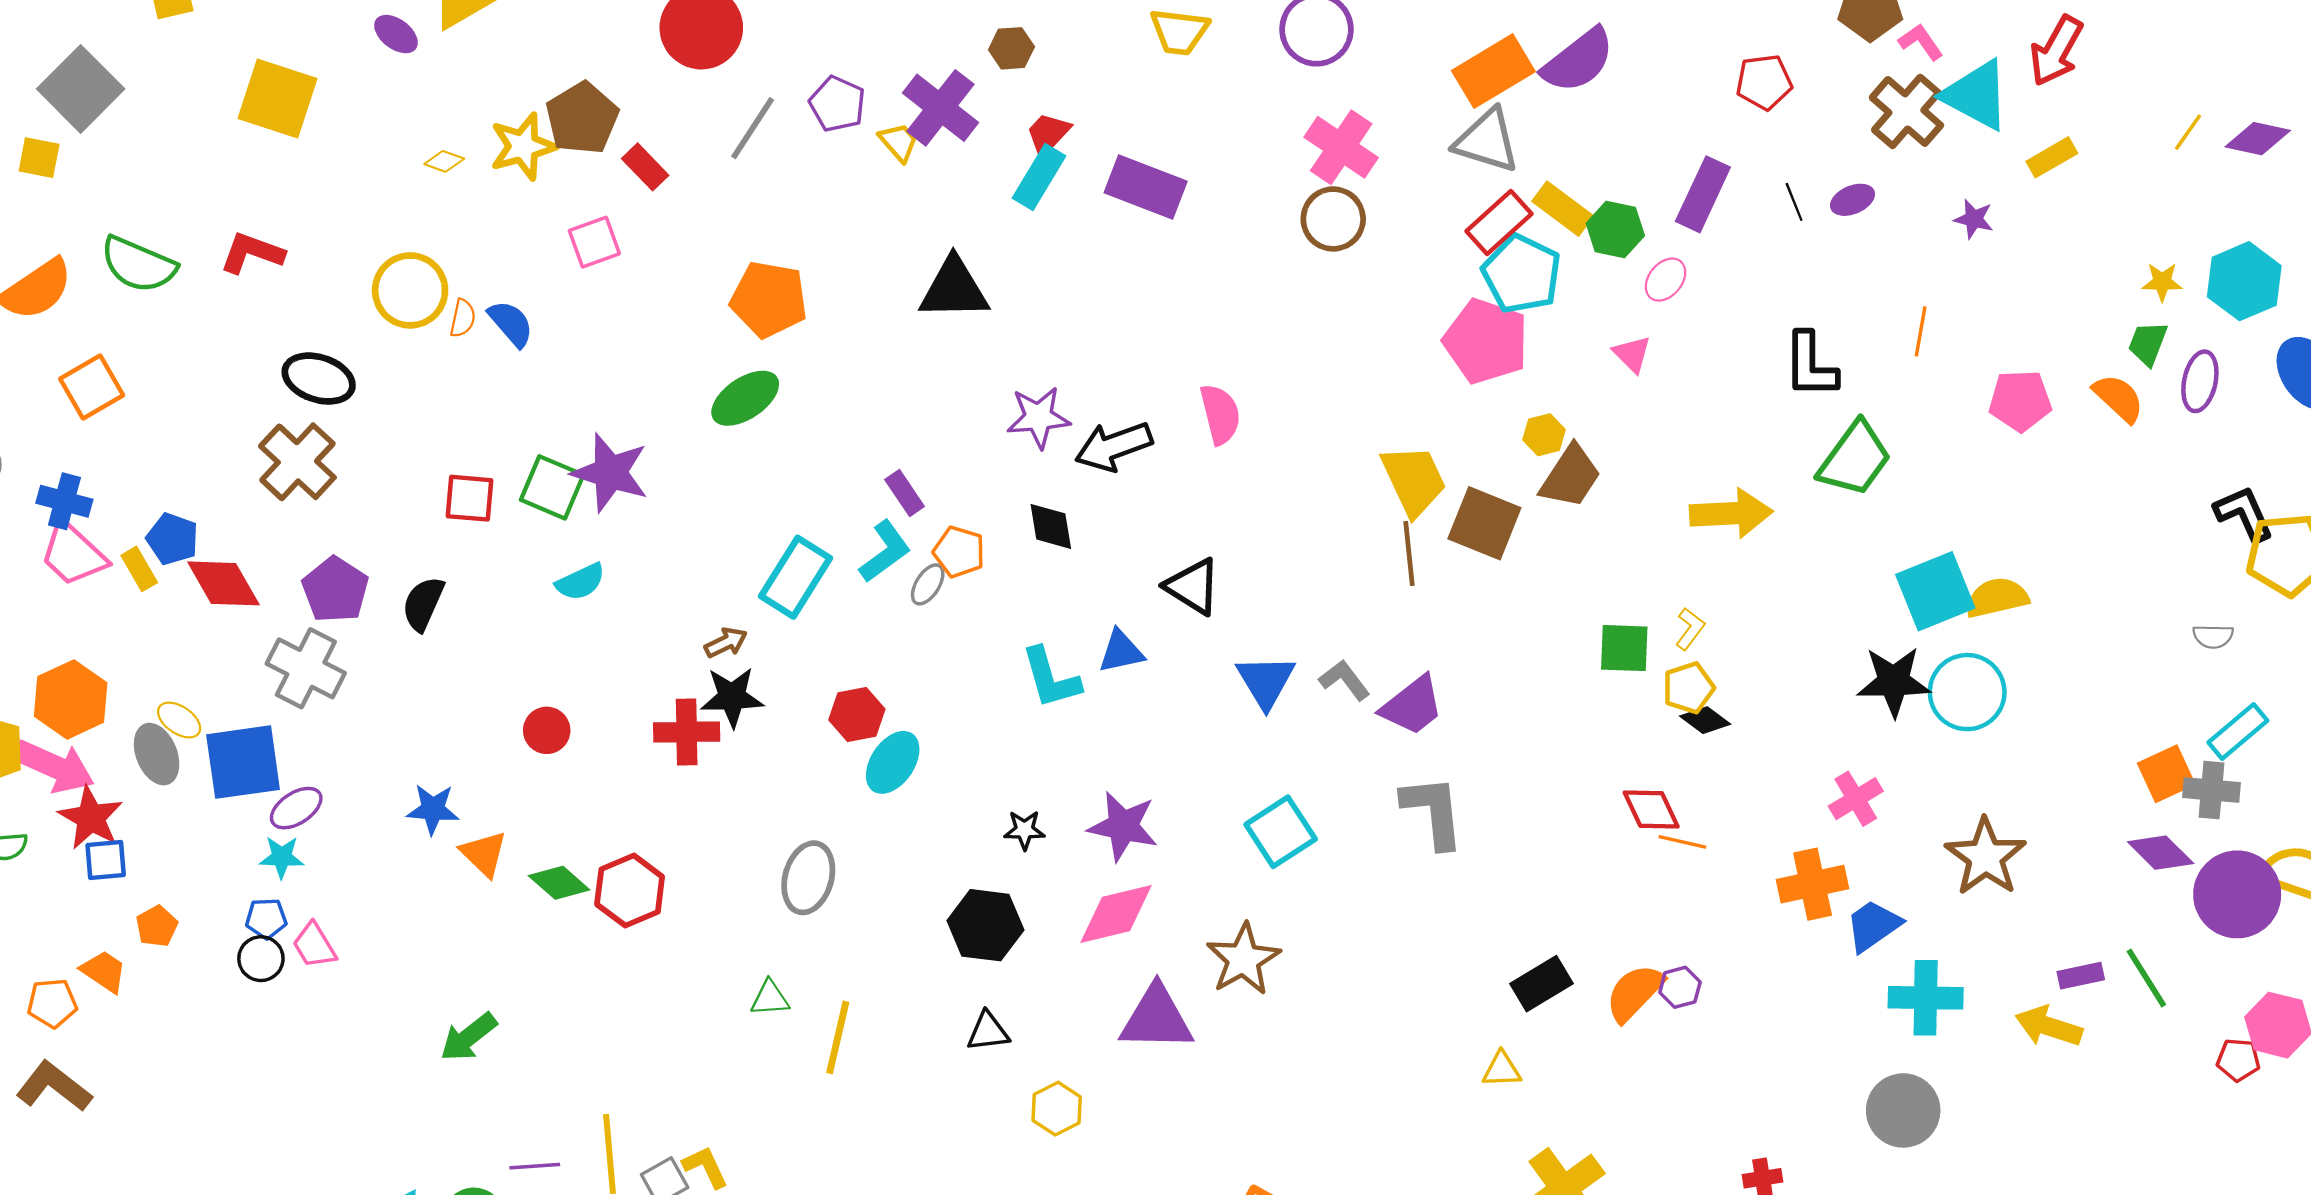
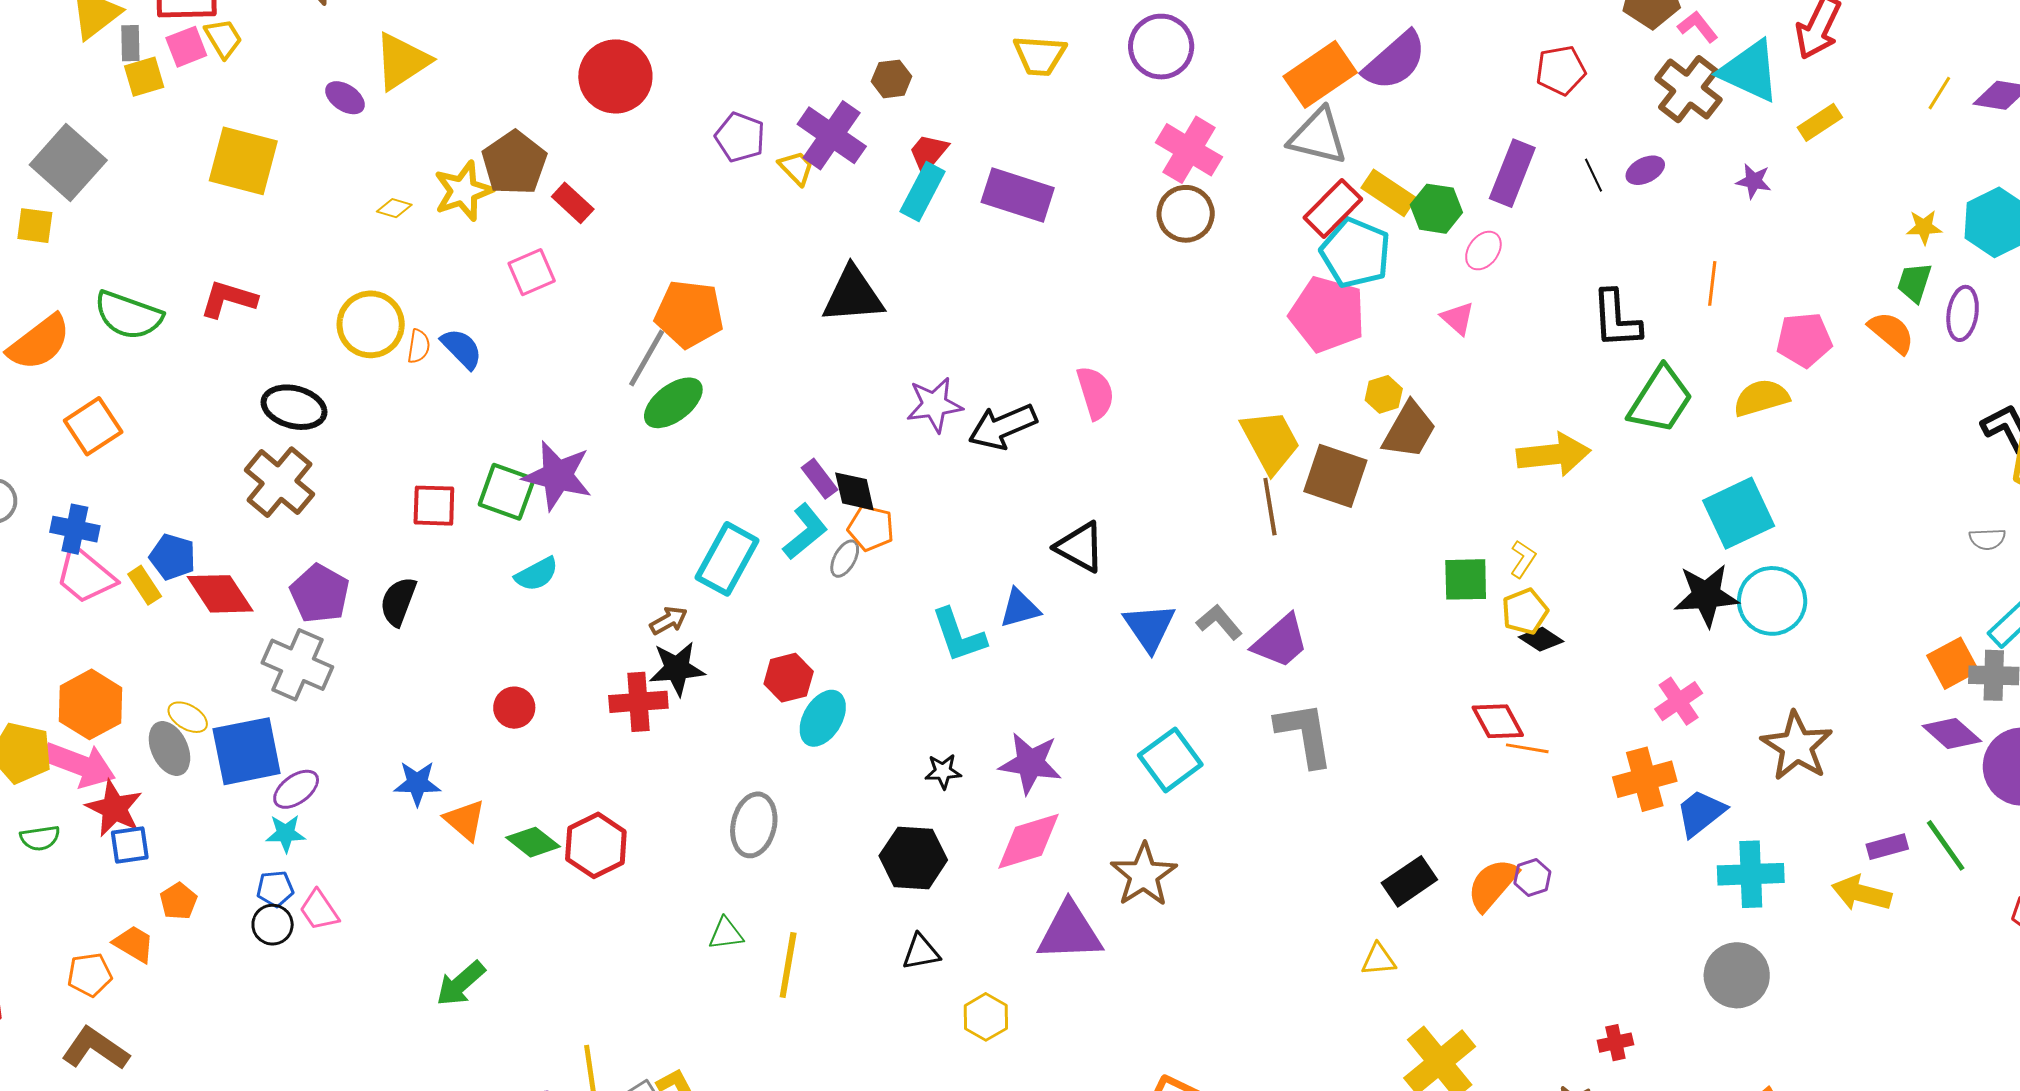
gray line: (753, 128) -> (647, 358), moved
black diamond: (1051, 526) -> (854, 491), moved
yellow semicircle: (1997, 598) -> (1761, 398), moved

